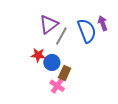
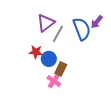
purple arrow: (103, 23) -> (97, 22), turned -120

